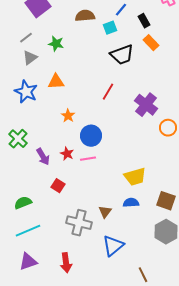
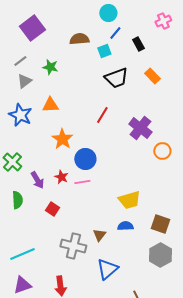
orange rectangle: (151, 43) -> (152, 76), moved
orange star: (68, 116) -> (62, 139), size x1.5
green semicircle: (23, 203) -> (17, 200), moved, turned 108

